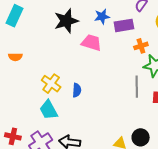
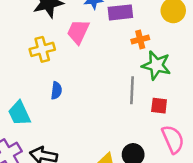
pink trapezoid: (91, 43) -> (78, 32), turned -85
yellow cross: (51, 84) -> (42, 49), moved, turned 36

